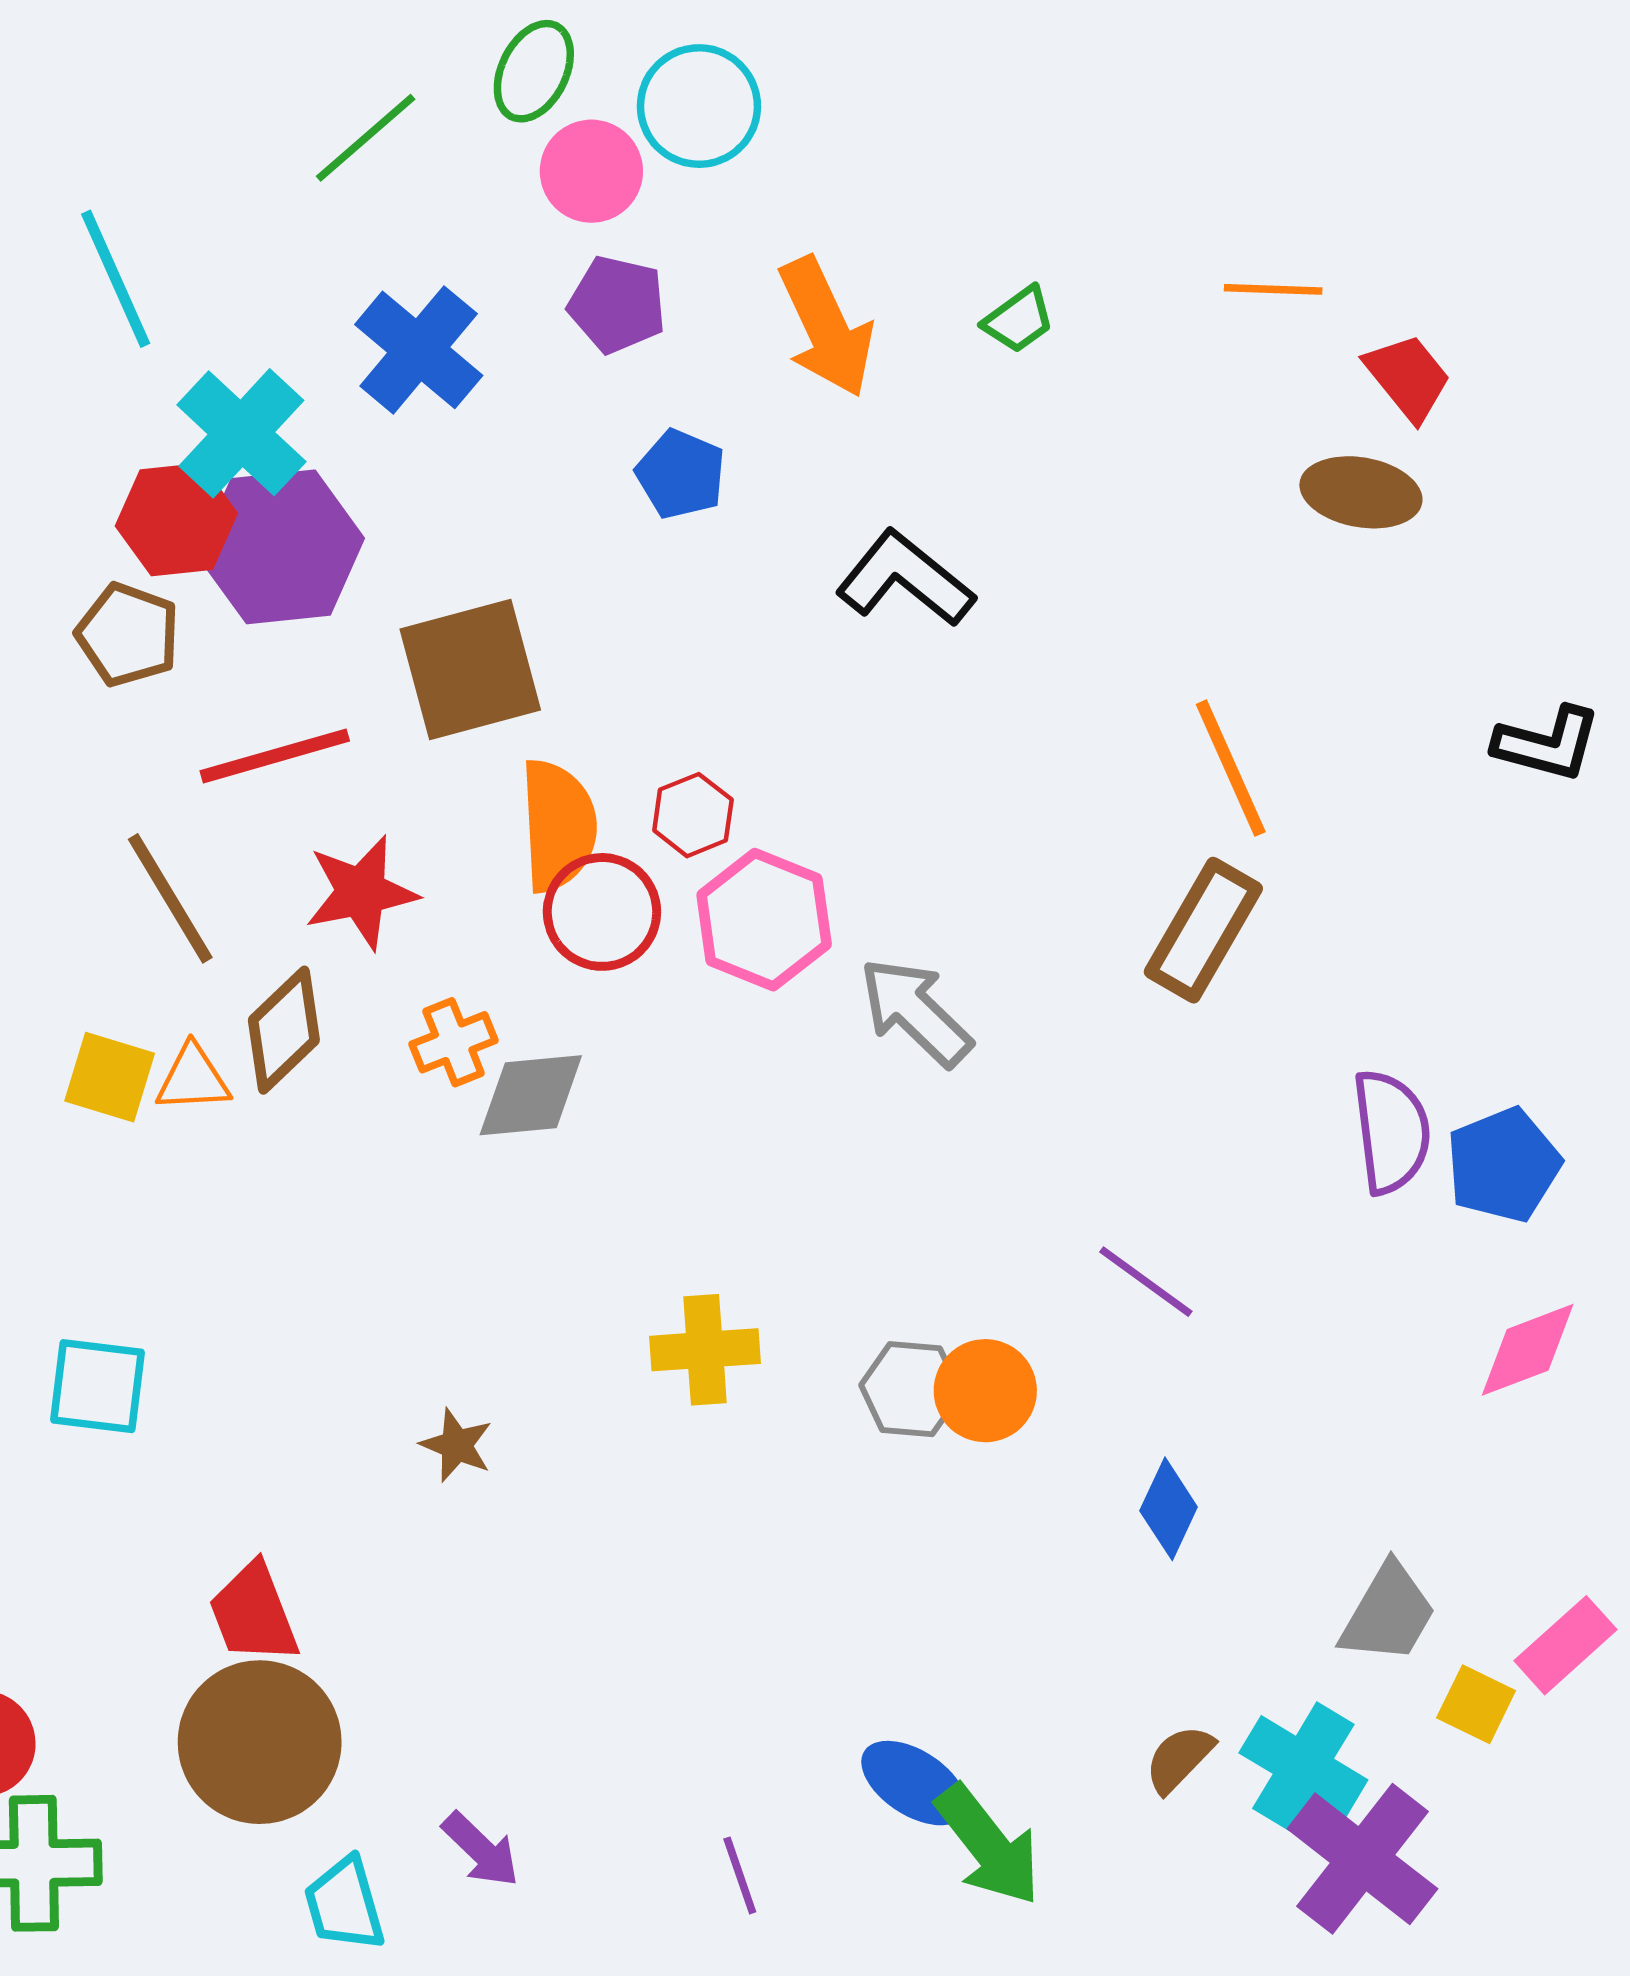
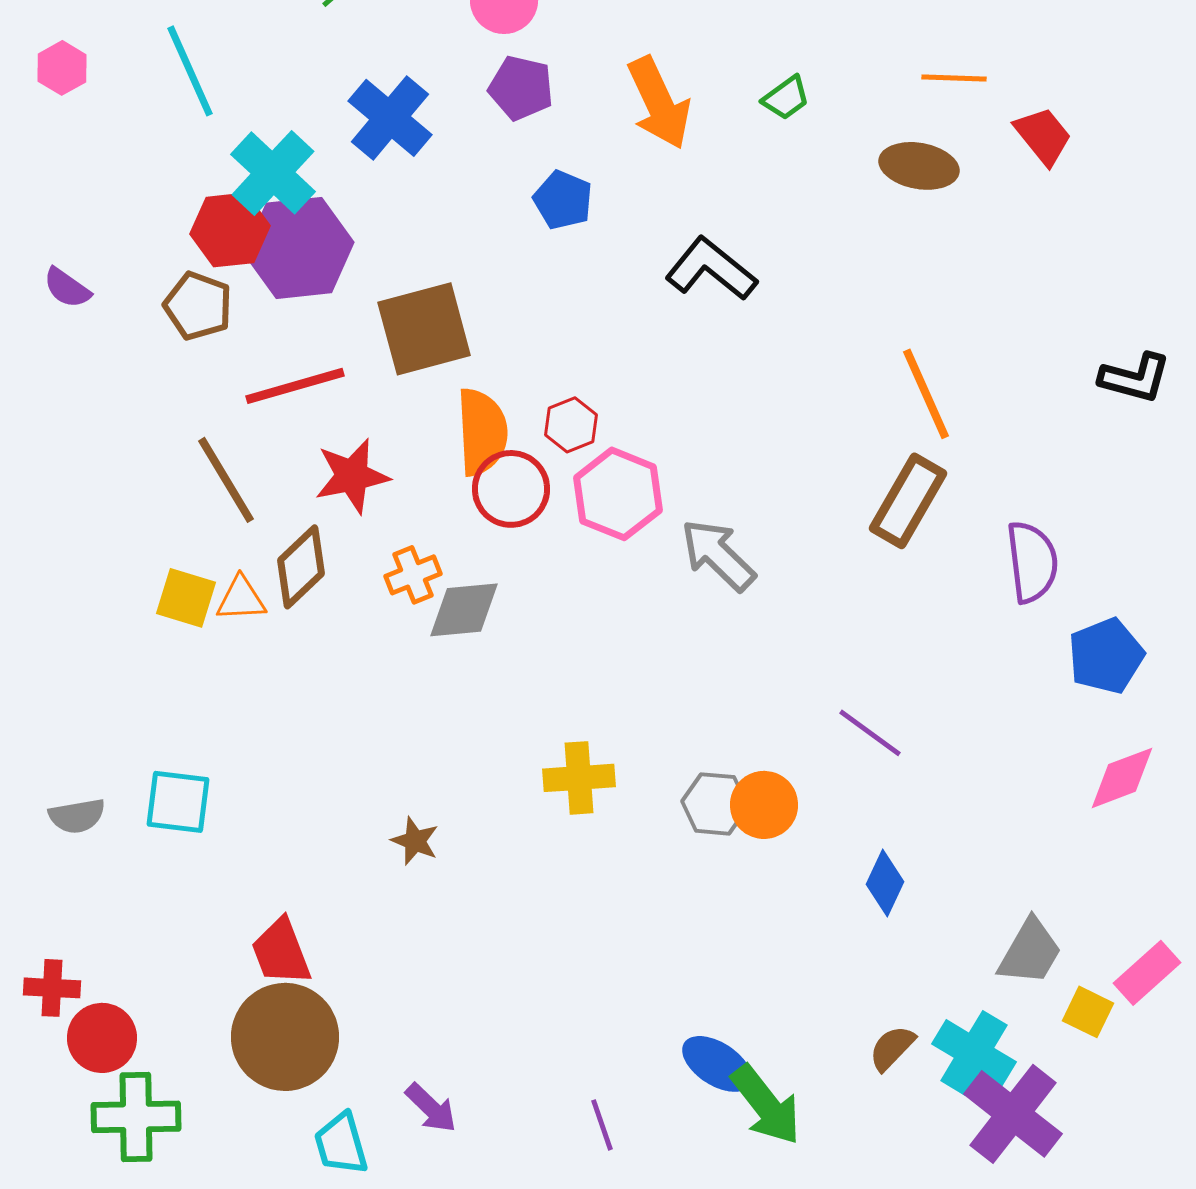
brown ellipse: (1361, 492) -> (919, 166), moved
purple semicircle: (1391, 1132) -> (1032, 562), moved

